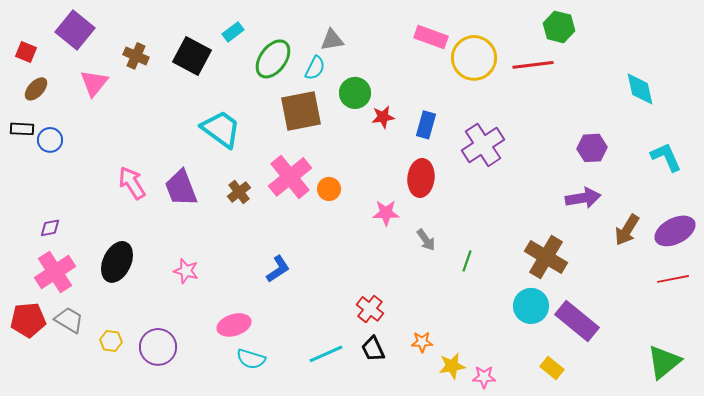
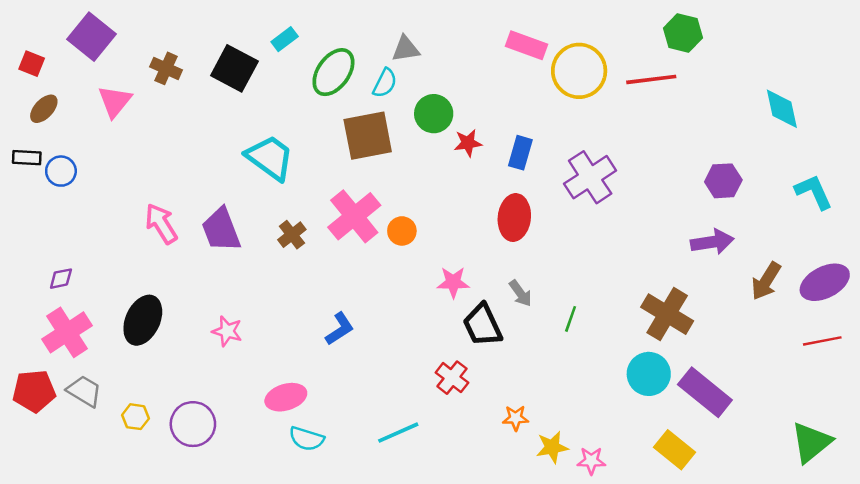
pink star: (386, 213) -> (453, 282), moved
black trapezoid: (373, 349) -> (483, 325), moved, size x1.4
yellow rectangle: (552, 368) -> (674, 450), size x1.4

